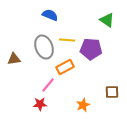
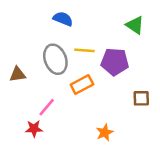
pink line: (48, 85) -> (47, 107), moved
brown square: (112, 92) -> (141, 98), moved
red star: (40, 104) -> (34, 129), moved

